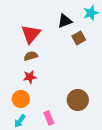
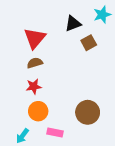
orange circle: (21, 99) -> (38, 111), moved
pink rectangle: (49, 118) -> (55, 133), turned -56

